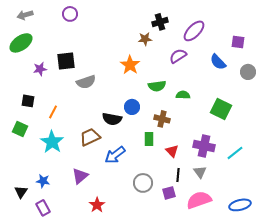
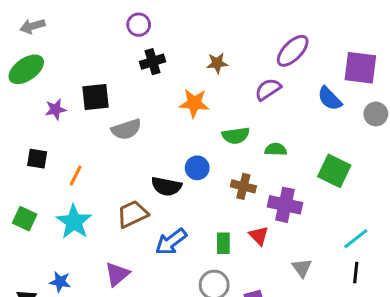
purple circle: (70, 14) -> (139, 25), moved
black cross: (160, 22) -> (153, 62), moved
purple square: (238, 42) -> (360, 68), size x1.6
orange star: (130, 65) -> (194, 103), turned -30
green square: (20, 129) -> (25, 219), moved
green rectangle: (149, 139) -> (223, 243), moved
purple cross: (204, 146) -> (285, 205), moved
black line: (178, 175) -> (356, 273), moved

